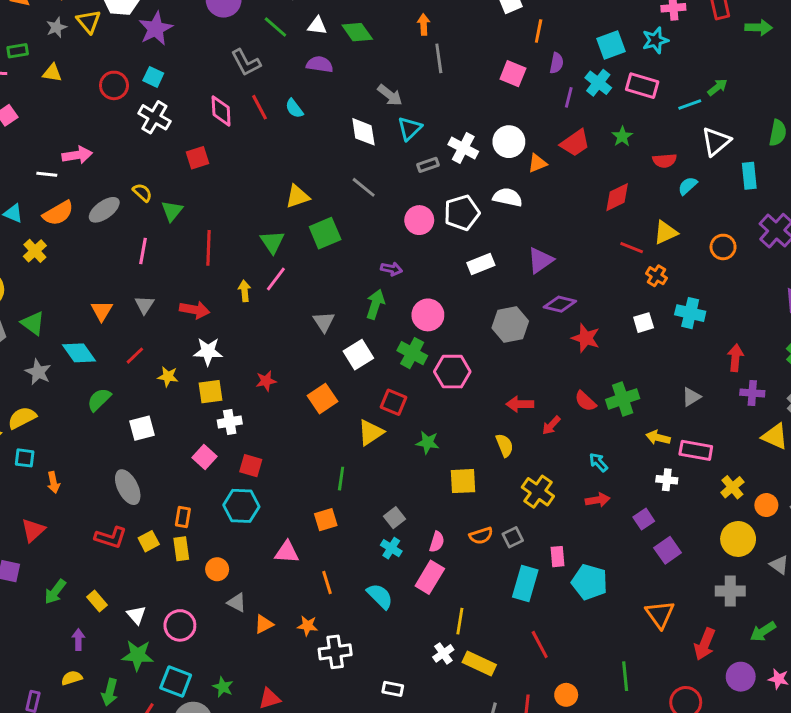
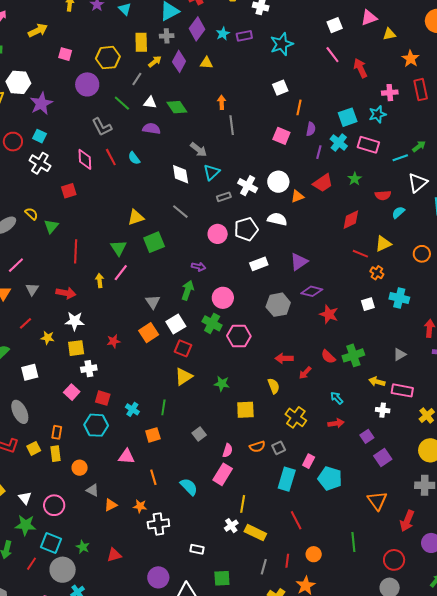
pink line: (143, 251) -> (16, 265), moved, turned 36
orange square: (322, 399) -> (149, 333), moved
red square: (394, 402) -> (183, 348), moved
cyan cross: (391, 548) -> (132, 409), moved
pink rectangle: (557, 557) -> (309, 461), turned 32

